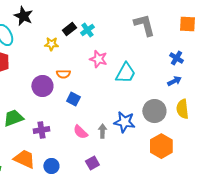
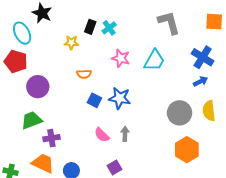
black rectangle: (69, 29) -> (90, 27), turned -32
blue cross: (176, 58) -> (203, 57), size x1.5
cyan trapezoid: (125, 73) -> (154, 60), moved
purple circle: (42, 86) -> (38, 87), moved
blue star: (124, 122) -> (120, 98), moved
purple cross: (41, 130) -> (51, 138), moved

